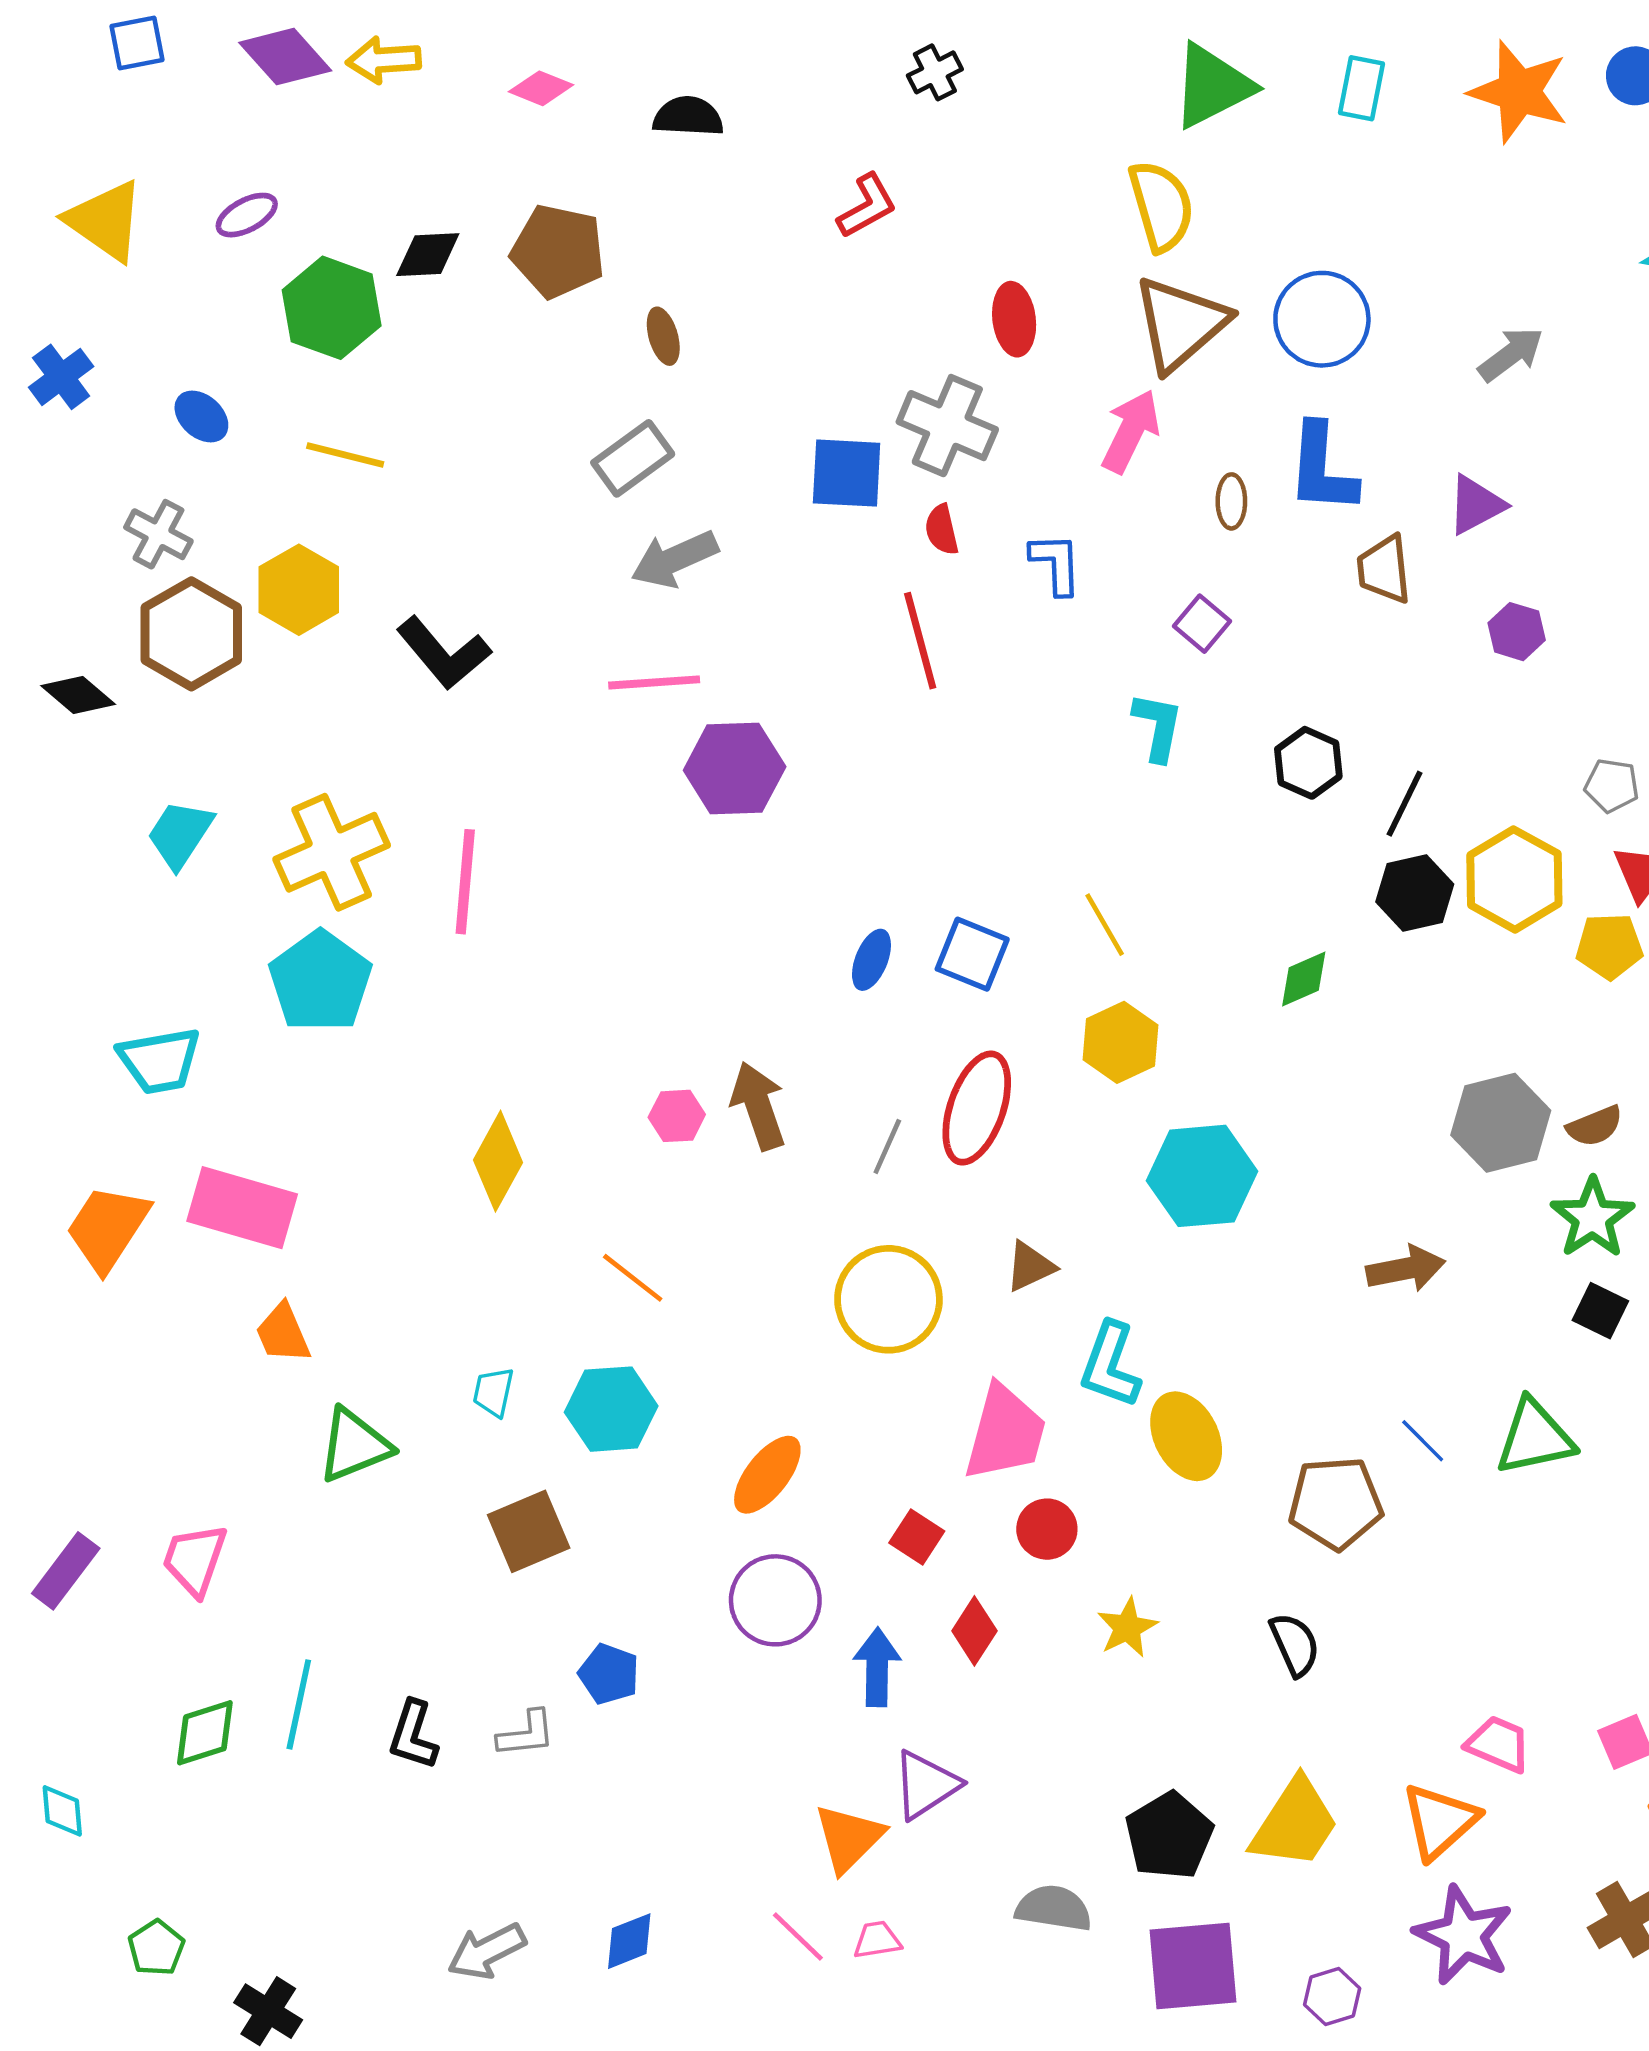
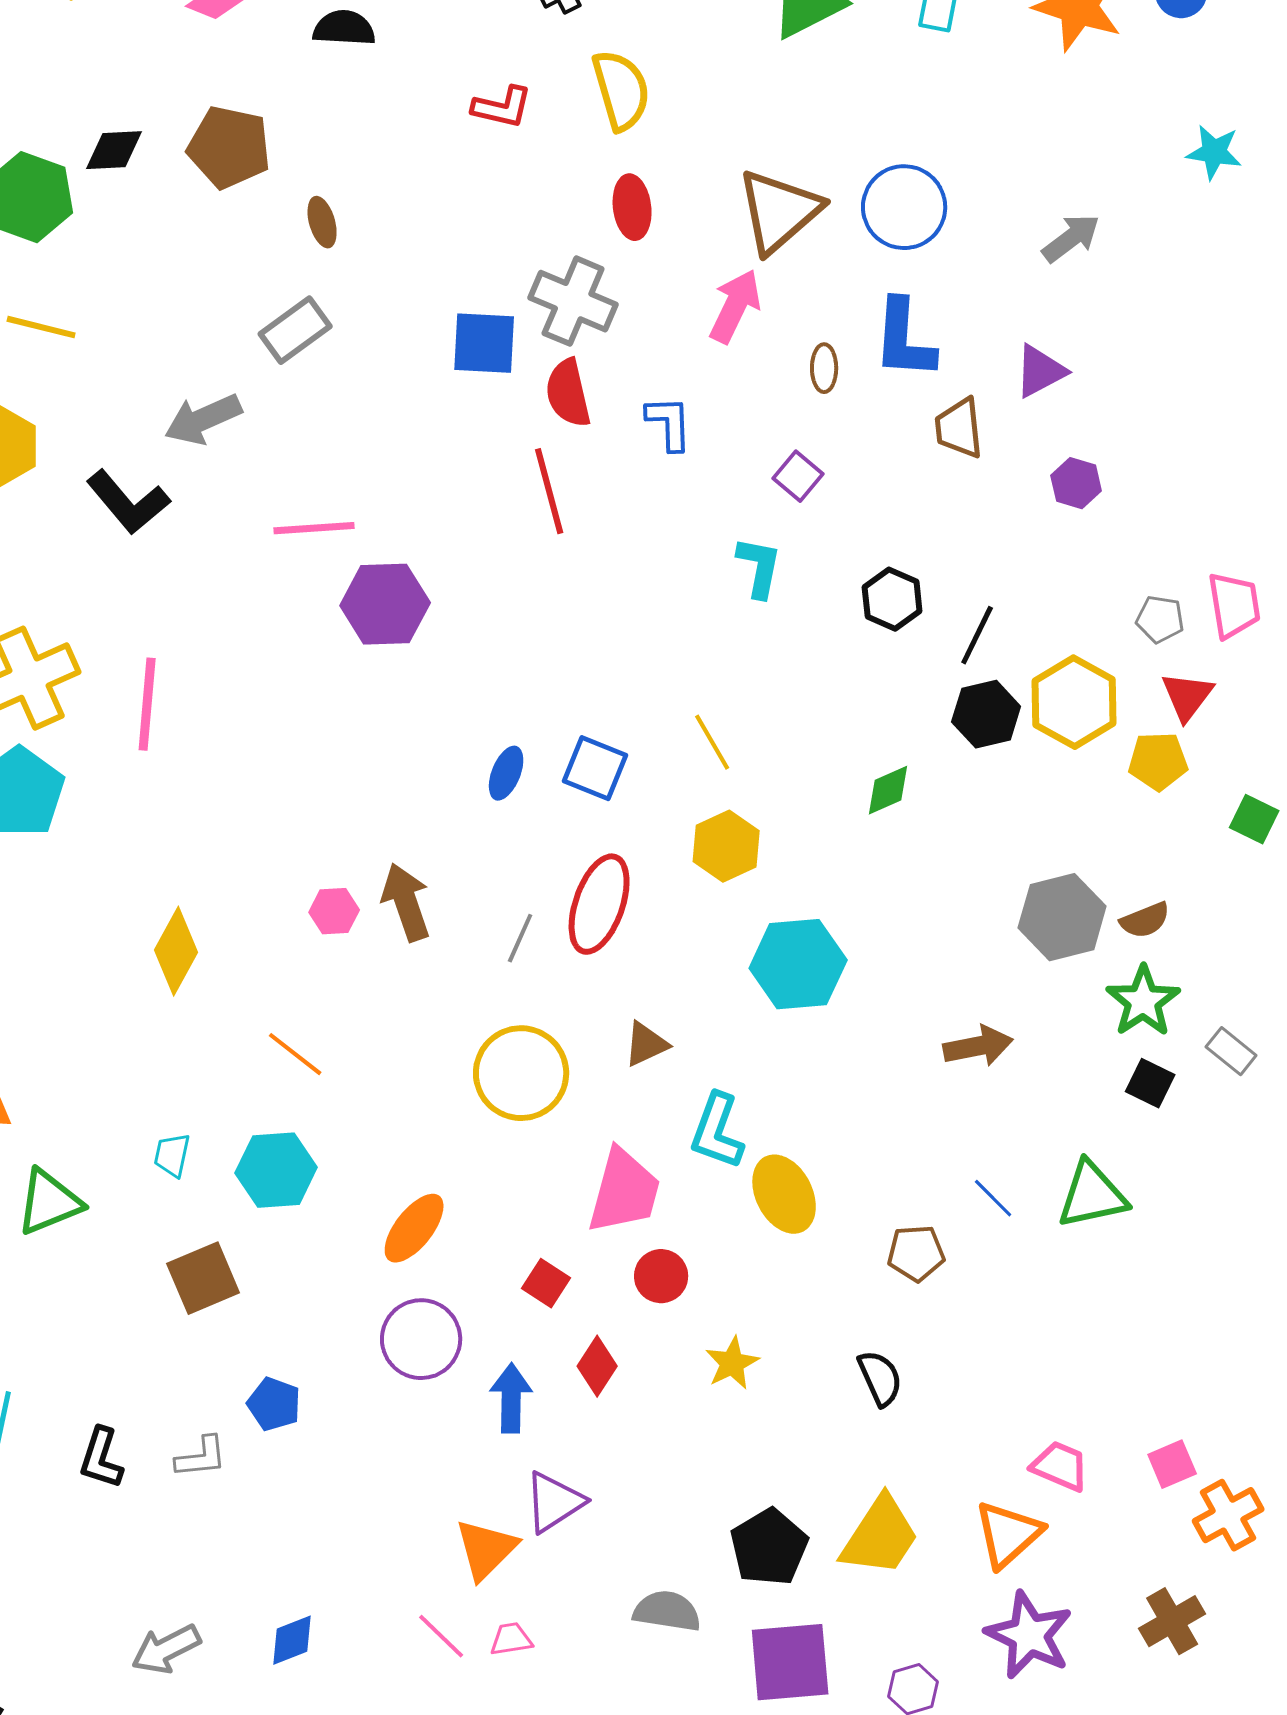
red L-shape: (867, 206) -> (502, 107), turned 42
yellow semicircle: (1161, 206) -> (621, 90), moved
red semicircle: (942, 530) -> (568, 393), size x1.5
gray arrow: (675, 559) -> (203, 419), moved
brown pentagon: (1336, 1503) -> (916, 1253), size x0.7

